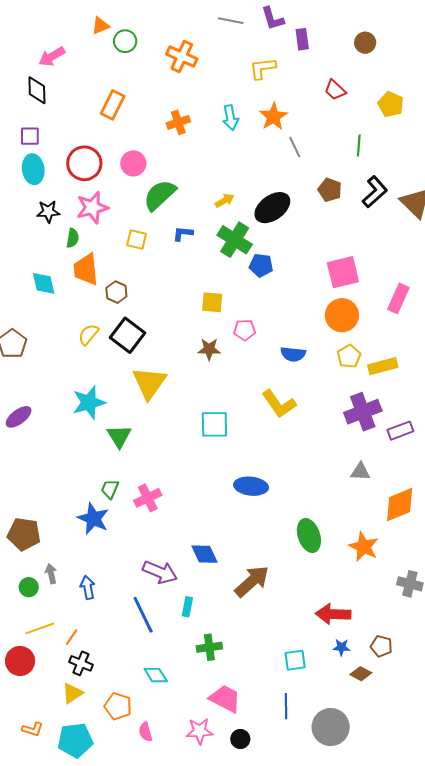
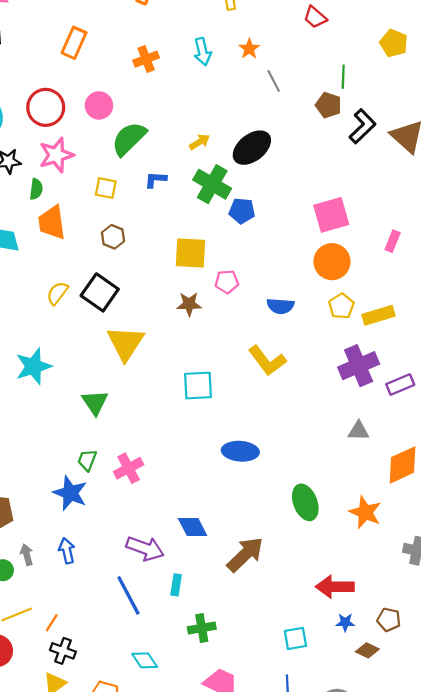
yellow pentagon: (391, 104) -> (394, 43), moved
orange star: (273, 117) -> (249, 49), size x0.7
brown pentagon: (330, 190) -> (328, 105), moved
brown hexagon: (116, 292) -> (113, 237), moved
pink rectangle: (398, 298) -> (393, 241), size x0.7
yellow square: (212, 302) -> (190, 253), size x1.4
cyan star: (89, 402) -> (33, 366), moved
blue arrow: (88, 588) -> (67, 551), moved

